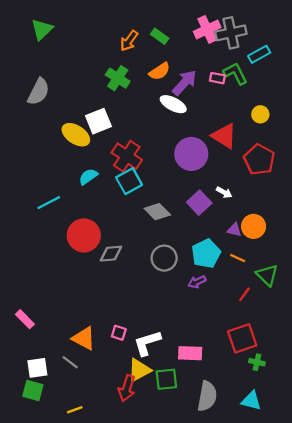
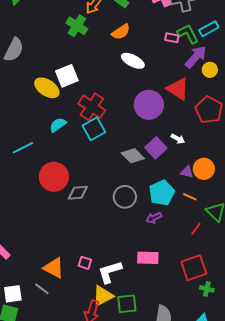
cyan rectangle: (259, 54) -> (209, 29), moved
green cross: (118, 78) -> (77, 26), moved
purple arrow: (184, 83) -> (196, 57), moved
gray diamond: (157, 212) -> (133, 156), moved
pink rectangle: (190, 353) -> (148, 258), moved

